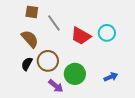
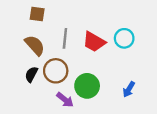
gray line: (54, 23) -> (65, 38), moved, turned 42
blue arrow: (111, 77) -> (129, 89), turned 144

